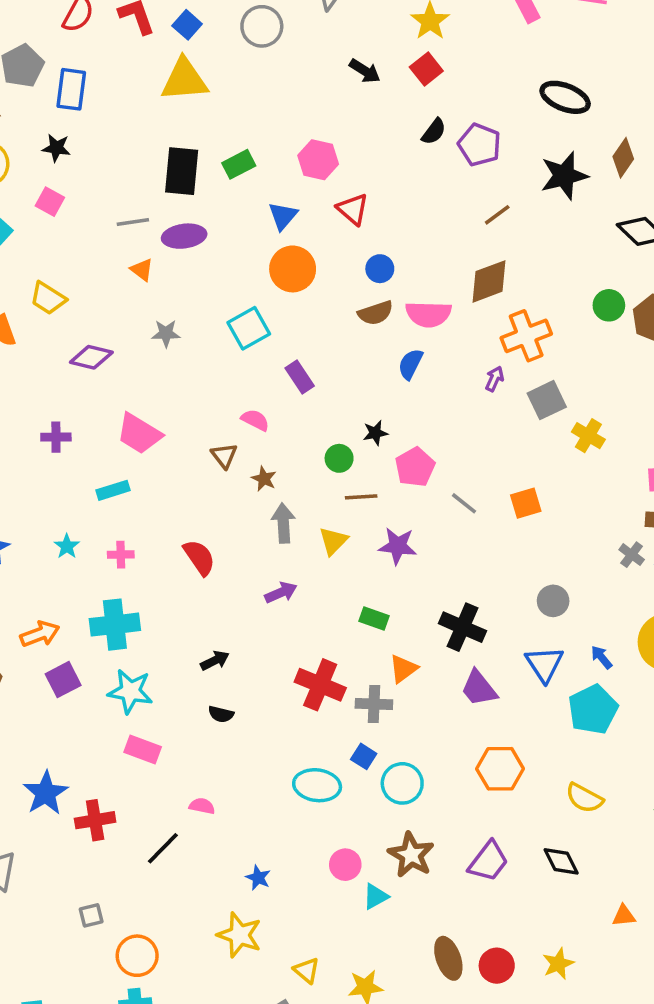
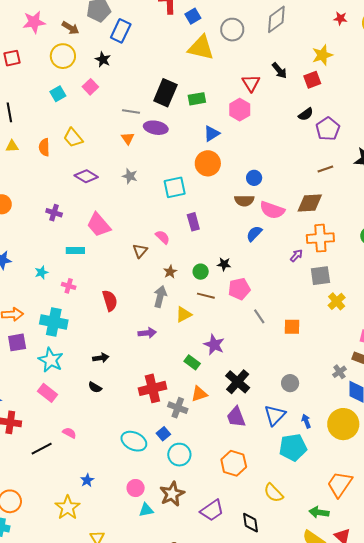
yellow triangle: (184, 80) -> (201, 48), moved
red triangle: (353, 209) -> (251, 83), moved
brown star: (264, 479) -> (170, 272), moved
purple star: (398, 546) -> (214, 345), moved
red cross: (320, 685) -> (152, 388), turned 36

